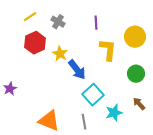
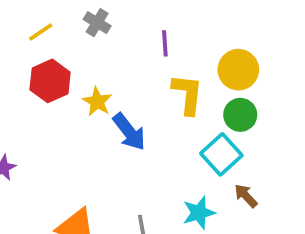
gray cross: (58, 22) -> (97, 23), moved
green circle: (136, 74) -> (240, 115), moved
cyan square: (93, 95) -> (221, 154), moved

